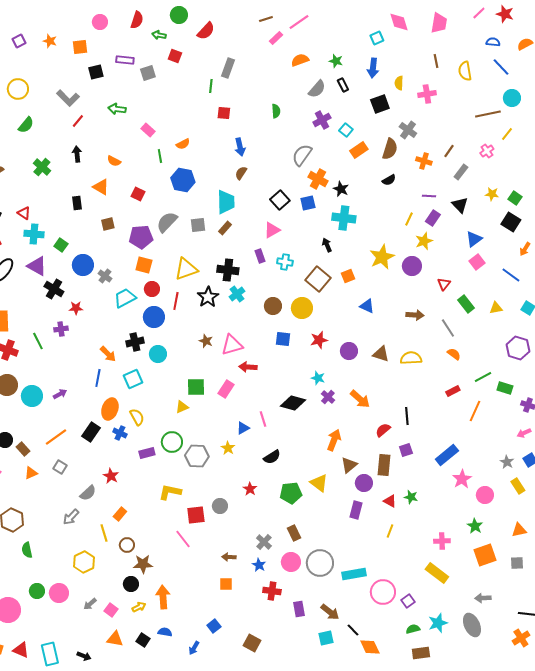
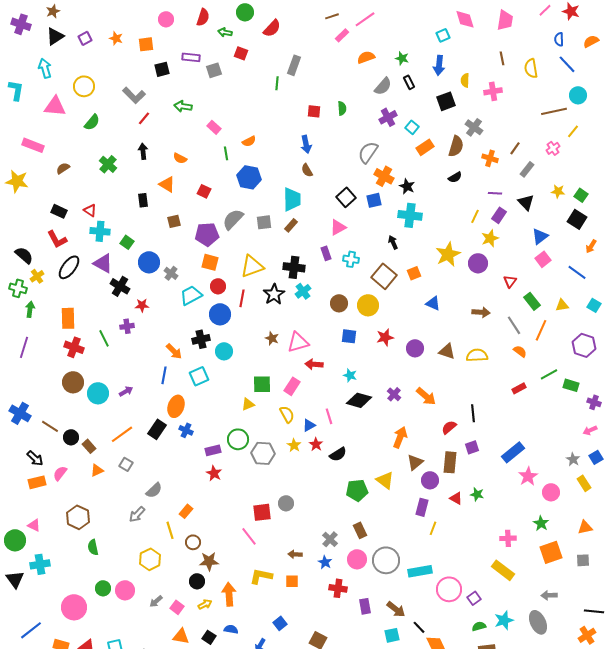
blue semicircle: (493, 42) -> (559, 39), turned -96
red square: (224, 113) -> (314, 111), moved
brown semicircle: (241, 173) -> (307, 170), turned -64
cyan star: (318, 378) -> (350, 375), moved
orange line: (475, 411) -> (541, 330), moved
yellow semicircle: (137, 417) -> (287, 414), moved
red star: (111, 476) -> (214, 473), moved
red star: (250, 489) -> (316, 444), moved
yellow L-shape: (170, 492) -> (261, 576), moved
yellow line: (390, 531) -> (433, 528), moved

